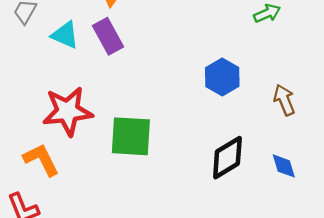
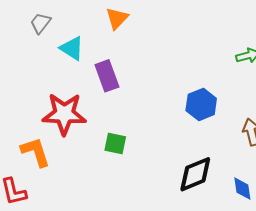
purple rectangle: (108, 36) -> (107, 76), moved
green square: (131, 136) -> (115, 144), size x0.6

